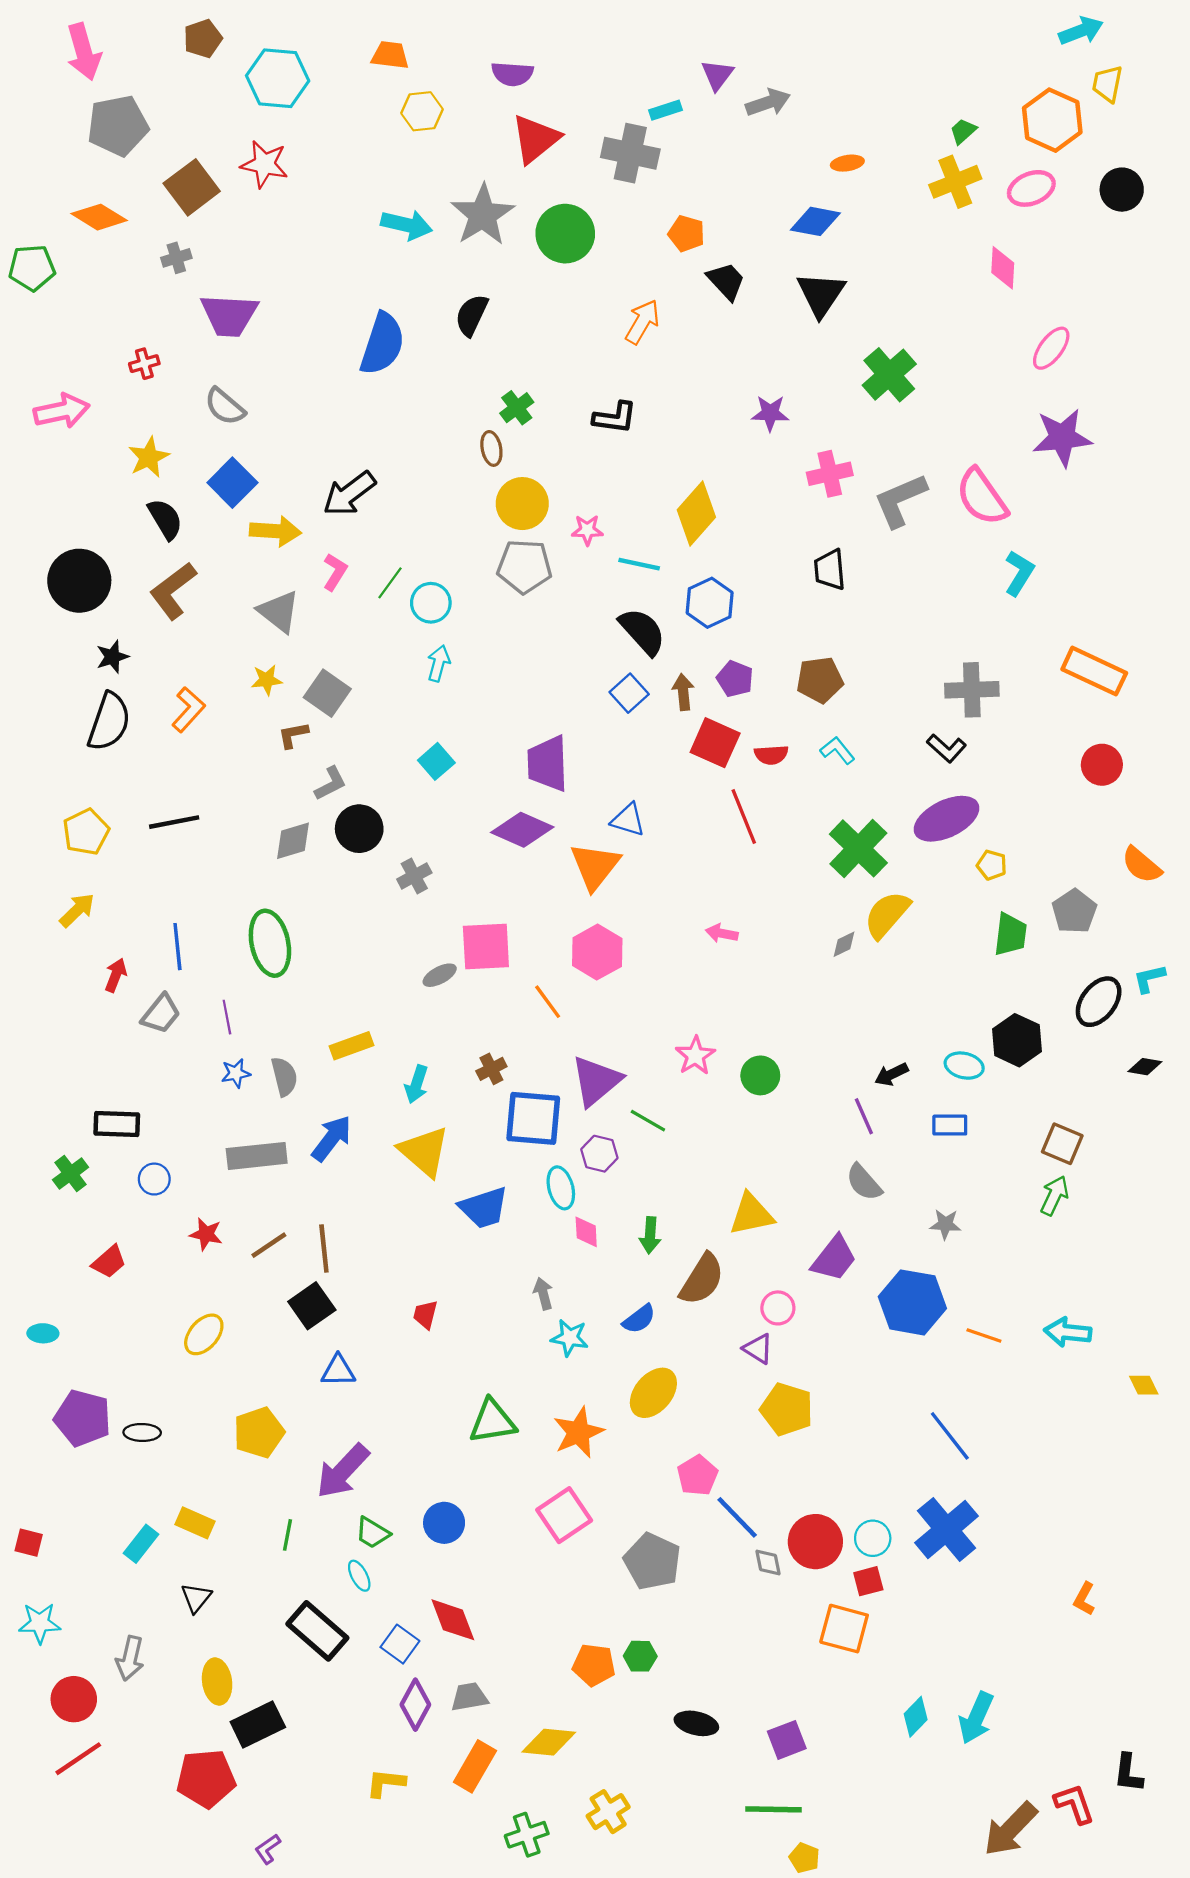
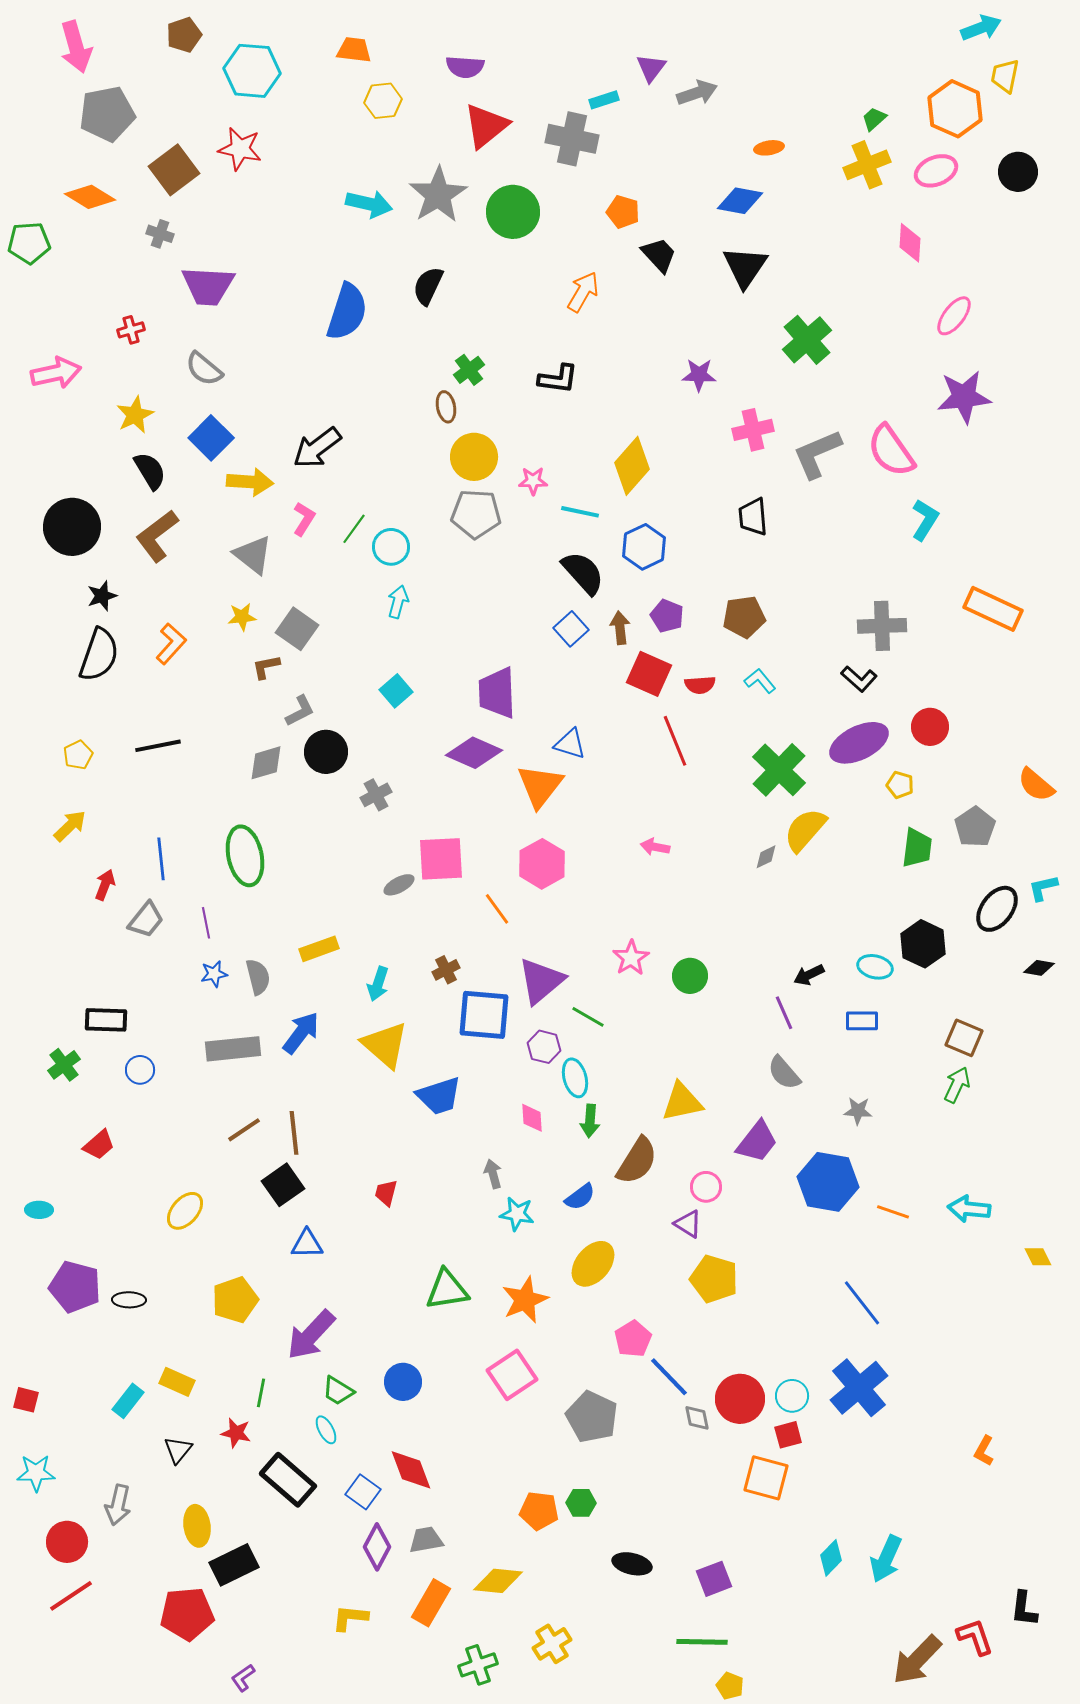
gray cross: (176, 258) -> (160, 234), turned 36
red circle: (1102, 765) -> (930, 727), moved
yellow pentagon: (86, 832) -> (78, 755), size x0.7
cyan ellipse: (561, 1188) -> (575, 1078), moved
red star: (206, 1234) -> (236, 1433), moved

